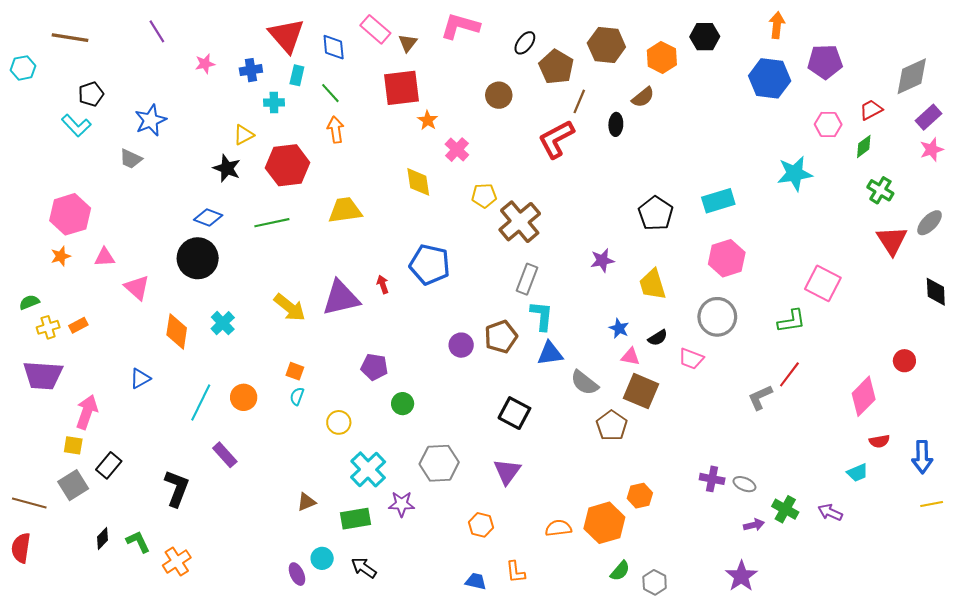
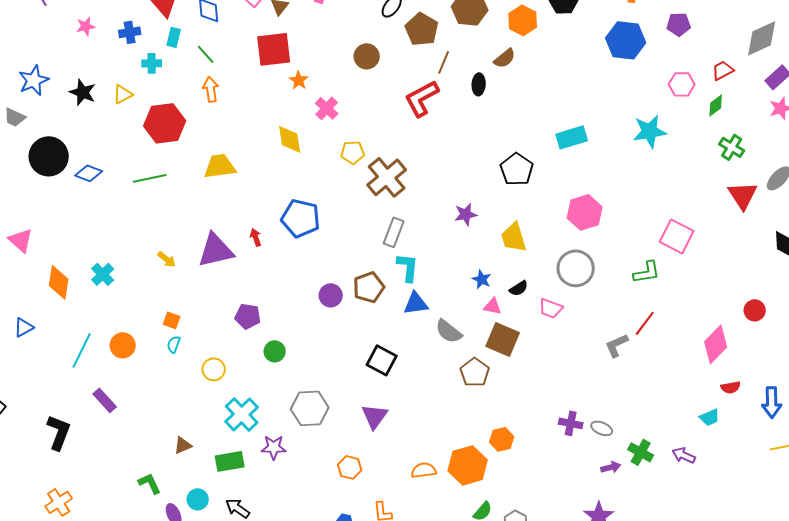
purple pentagon: (825, 62) -> (679, 24), size x0.7
black star: (227, 168) -> (83, 92), moved
cyan rectangle: (718, 201) -> (572, 137), moved
black circle: (198, 258) -> (49, 156), moved
yellow arrow: (290, 307) -> (167, 259), size x0.6
green L-shape: (138, 542) -> (150, 483), moved

